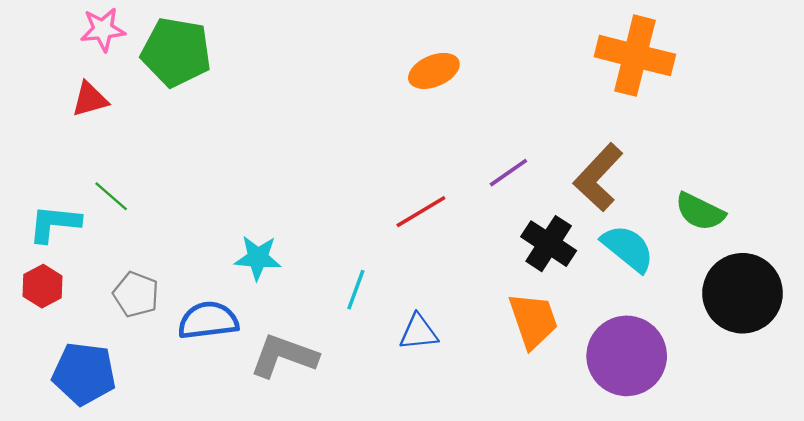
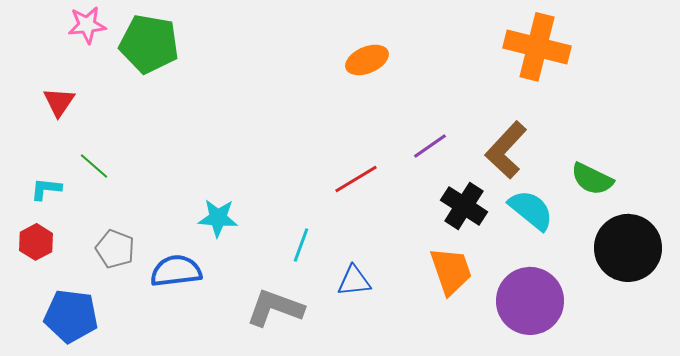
red triangle: (90, 99) -> (59, 102), moved, turned -40
cyan L-shape: (54, 223) -> (46, 189), size x0.7
gray L-shape: (284, 356) -> (275, 308), moved

